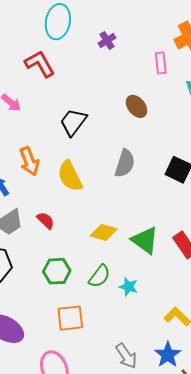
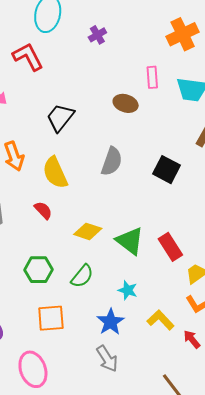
pink rectangle: (161, 63) -> (152, 77), moved
brown ellipse: (137, 106) -> (126, 103), turned -35
red semicircle: (46, 221) -> (43, 210), moved
cyan star: (128, 287) -> (128, 290), moved
blue star: (168, 355) -> (111, 322), moved

